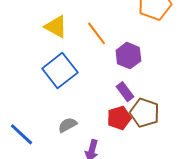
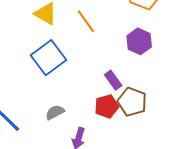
purple hexagon: (128, 56) -> (139, 41), moved

